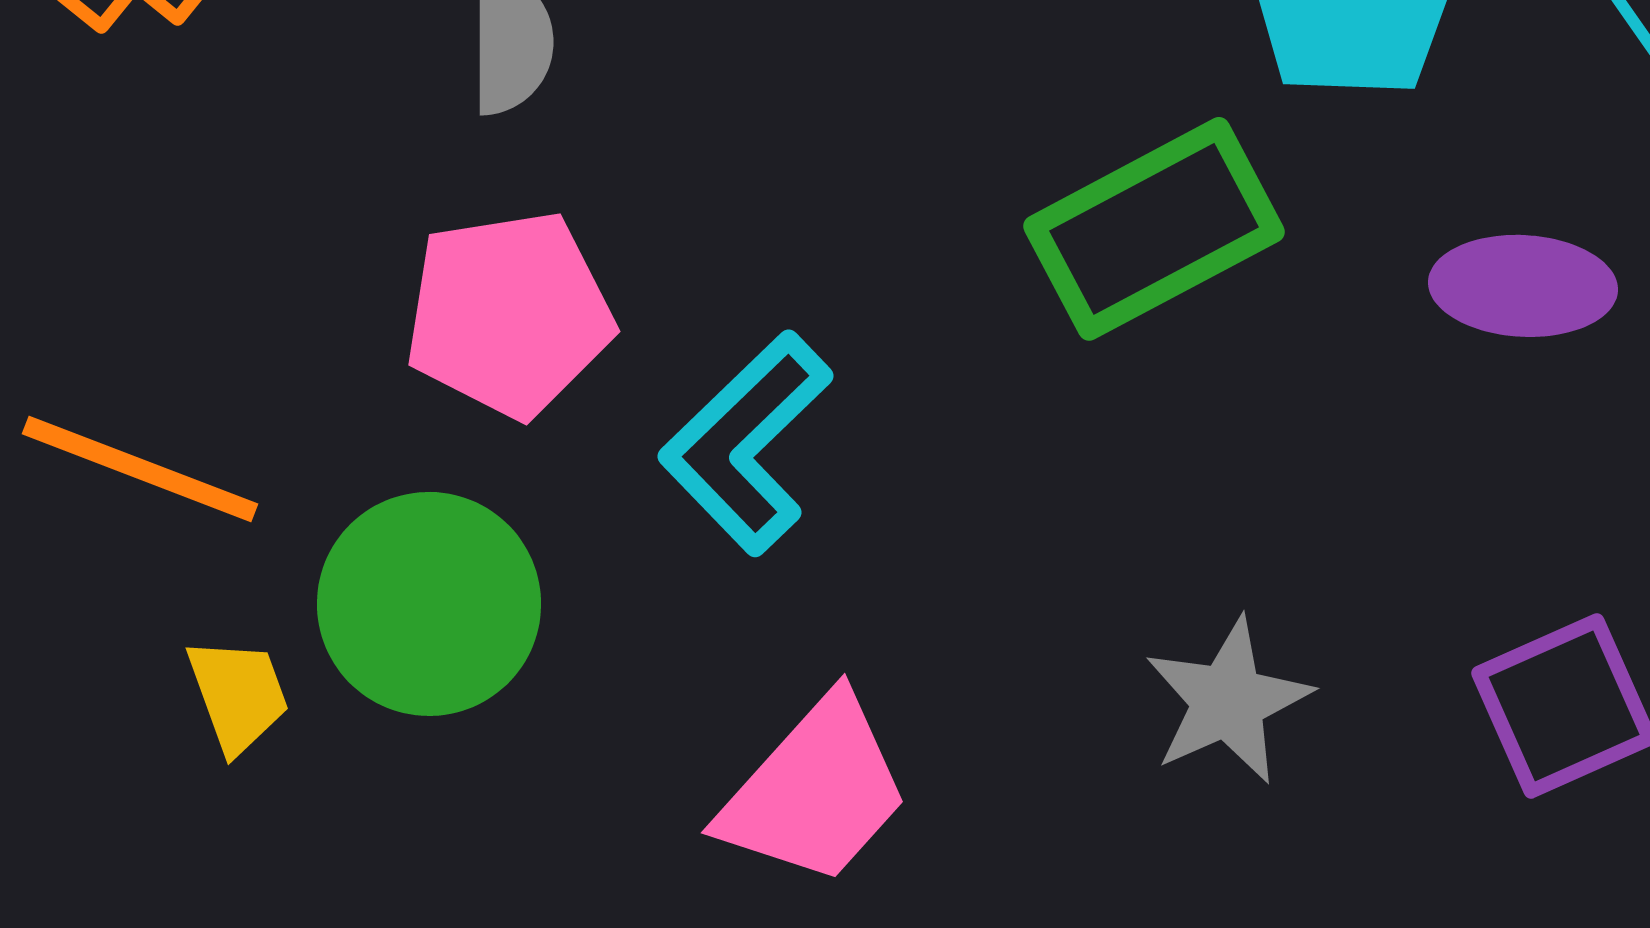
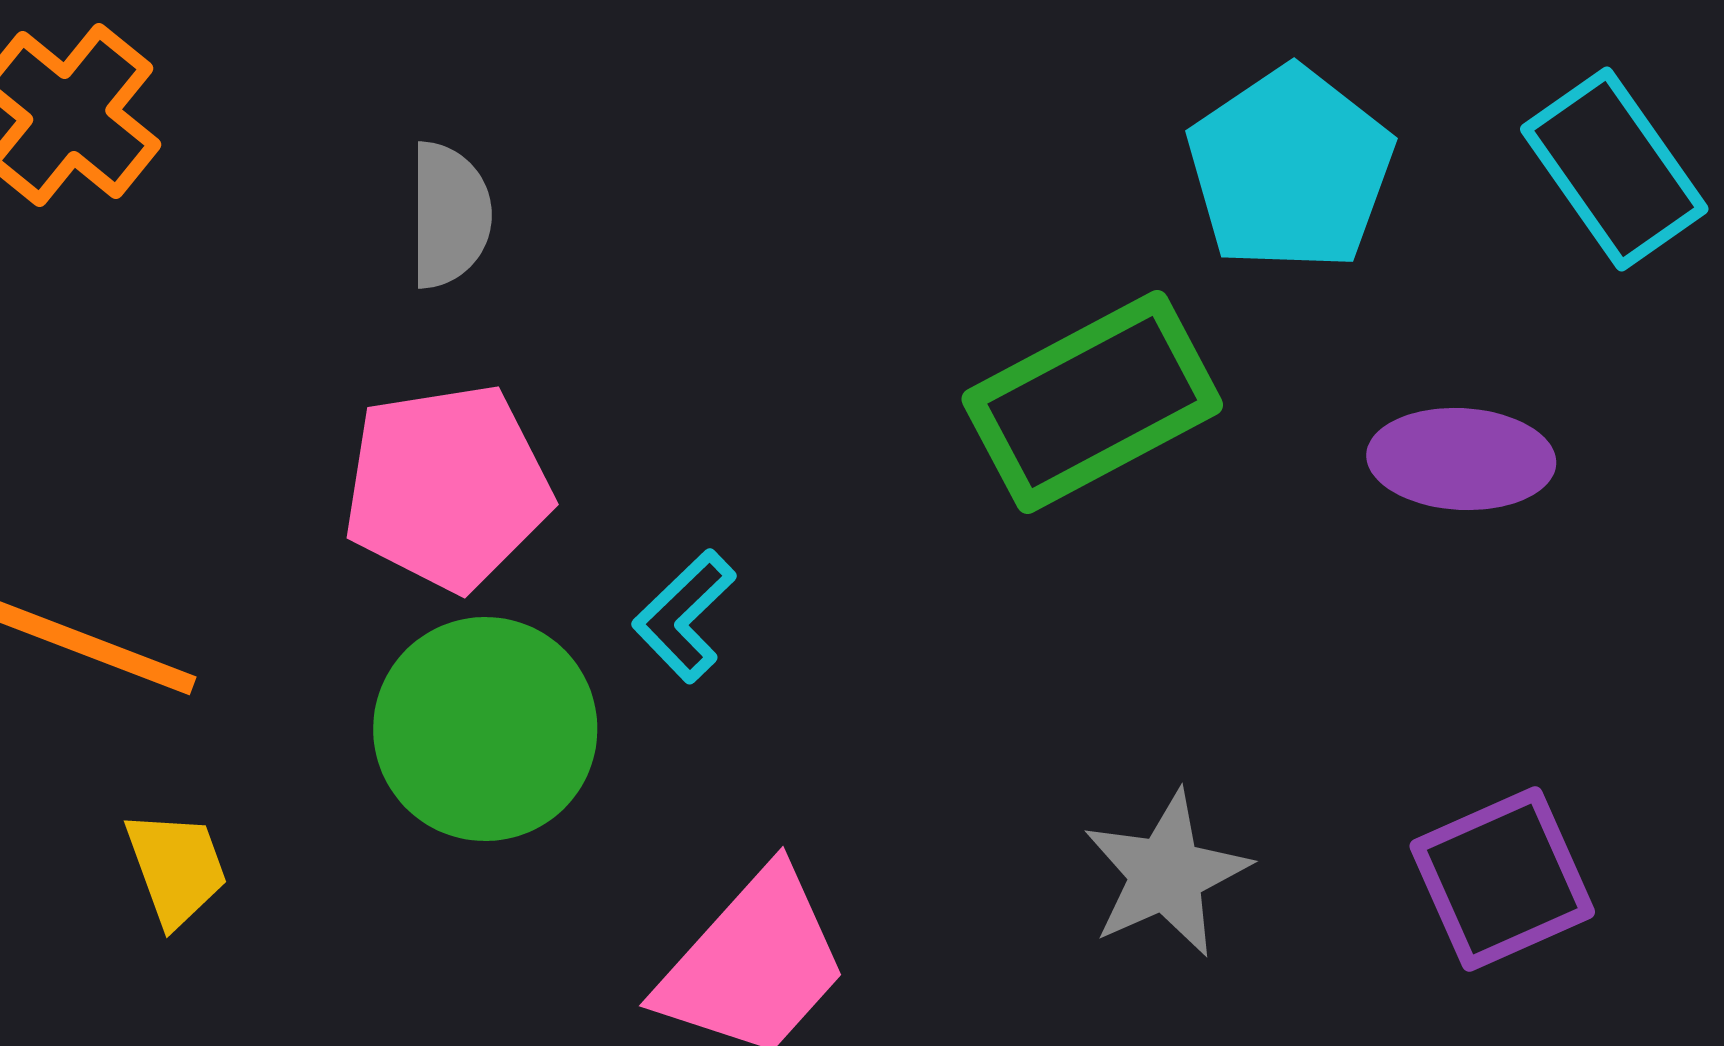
cyan L-shape: (746, 443) -> (684, 616), size x0.6
green circle: (429, 604) -> (485, 729), moved

